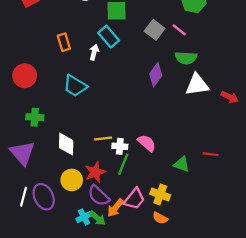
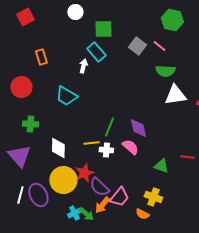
orange rectangle: (64, 42) -> (41, 57), moved
purple diamond: (156, 75) -> (138, 128), moved, turned -50
green line: (123, 164) -> (109, 127), moved
yellow circle: (72, 180) -> (63, 180), size x1.4
yellow cross: (160, 195) -> (153, 197), moved
purple semicircle: (99, 196) -> (99, 187), moved

